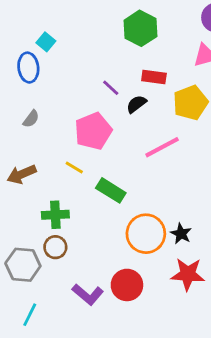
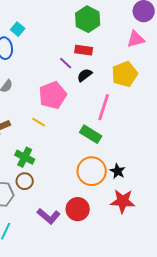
red rectangle: (154, 77) -> (84, 50), moved
pink line: (162, 147) -> (104, 107), turned -44
green rectangle: (111, 190) -> (91, 134), moved
green cross: (55, 215) -> (25, 157), turned 30

